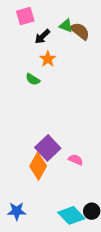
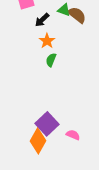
green semicircle: (33, 79) -> (51, 60), moved, turned 80

